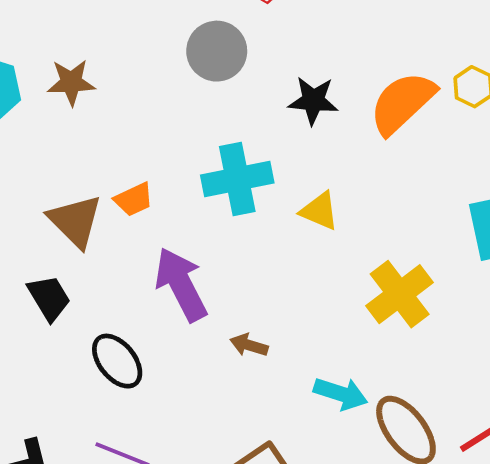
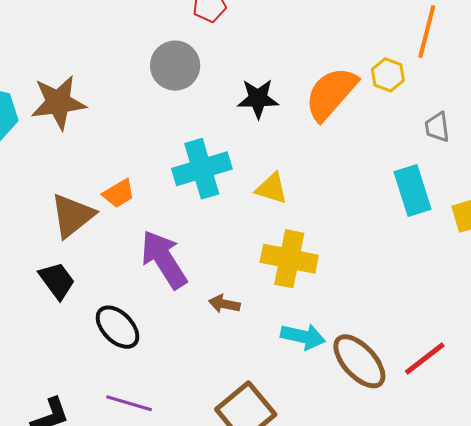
brown star: (71, 82) -> (58, 102), size x1.4
brown triangle: (75, 221) -> (72, 216), turned 42
yellow cross: (400, 294) -> (289, 259), moved, turned -36

